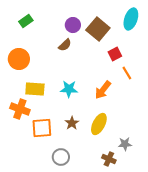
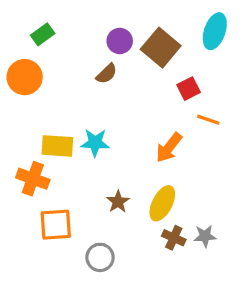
orange circle: (19, 59) -> (25, 77), moved
orange line: (127, 73) -> (208, 120), turned -40
cyan star: (69, 89) -> (95, 143), moved
orange square: (42, 128) -> (56, 225), moved
brown cross: (109, 159) -> (174, 238), moved

